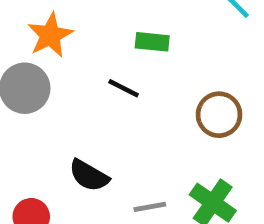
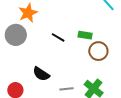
green rectangle: (152, 42) -> (85, 35), moved

